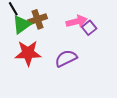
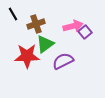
green triangle: (22, 25) -> (45, 44), moved

